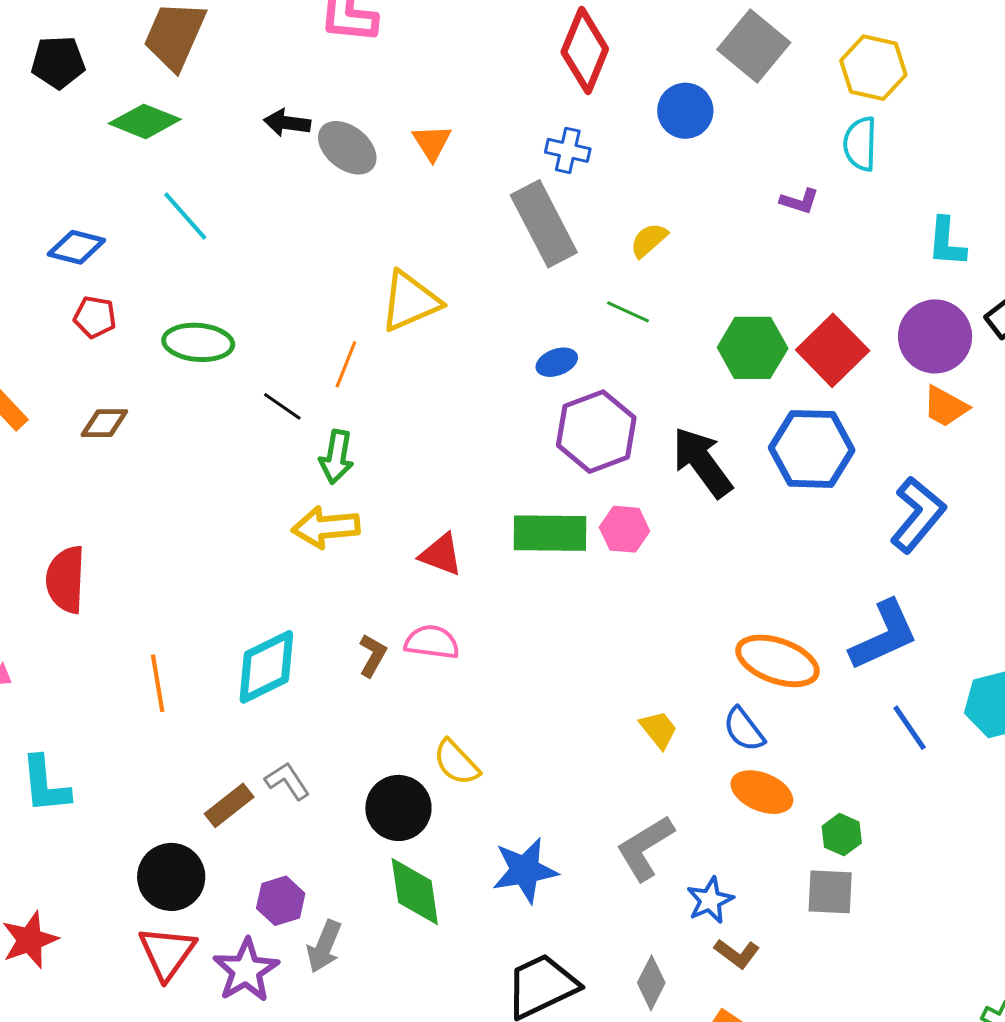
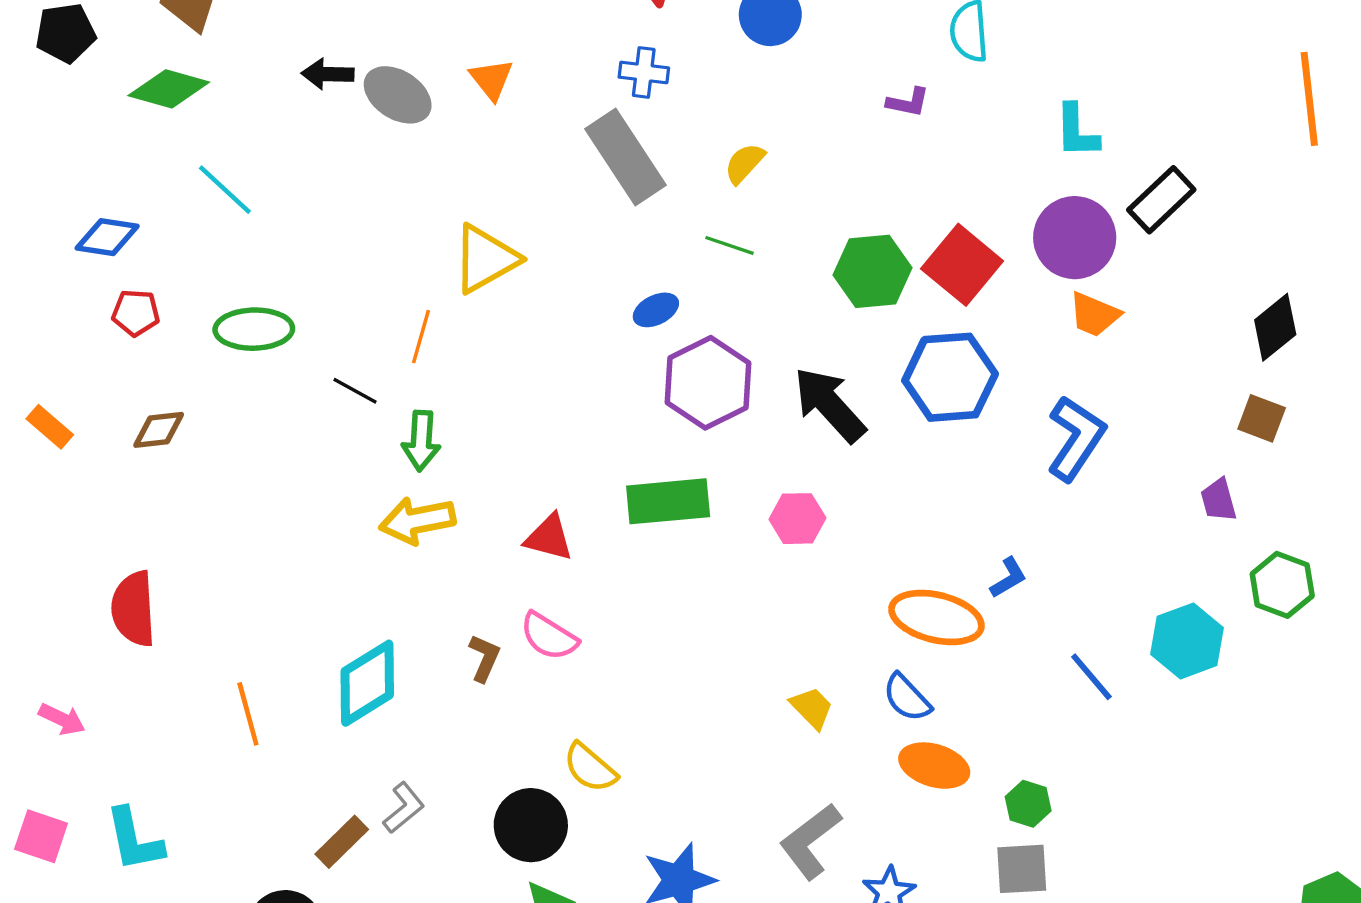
pink hexagon: (625, 529) -> (797, 519), moved
blue L-shape: (884, 635) -> (1008, 578), moved, size x0.5
pink semicircle: (432, 642) -> (549, 636), turned -150
gray L-shape: (287, 781) -> (404, 808), turned 90

